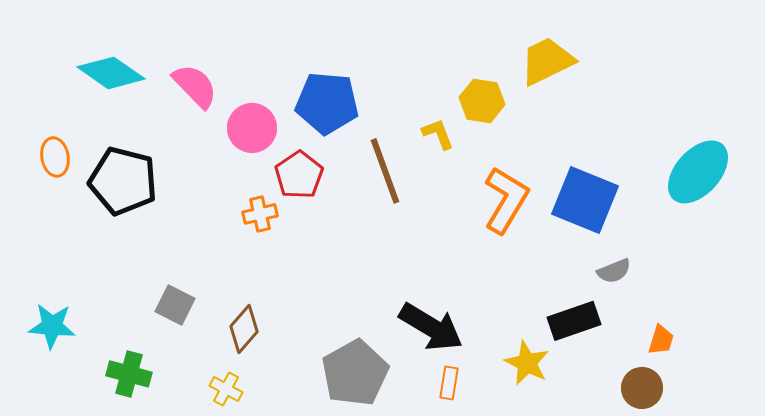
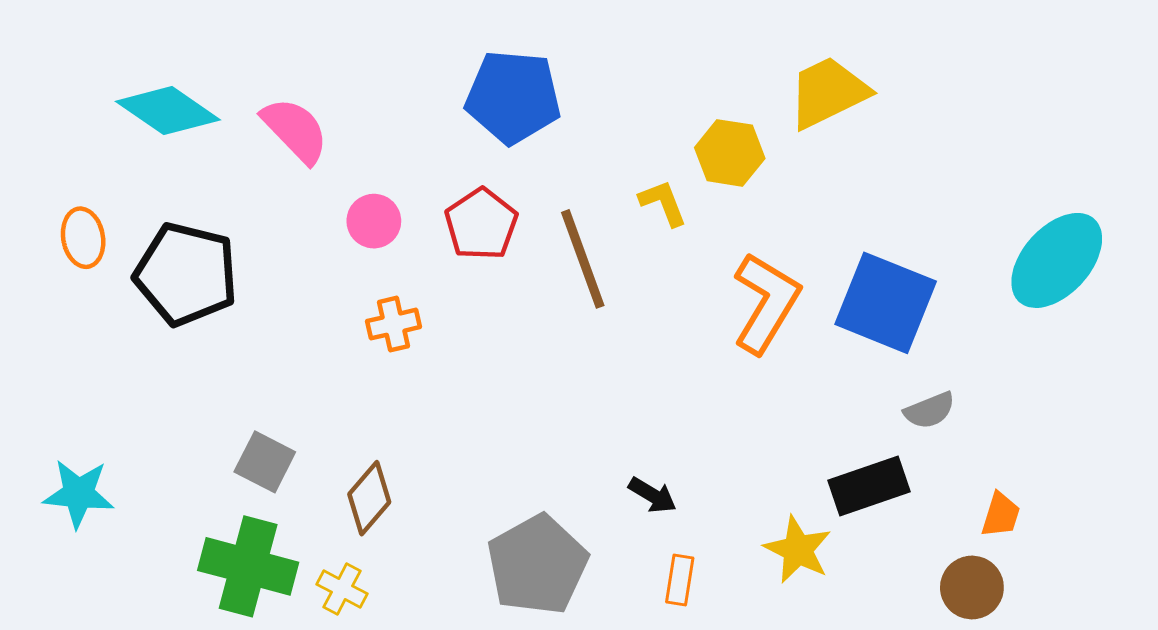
blue pentagon: (327, 103) -> (513, 97), moved
pink circle: (252, 128) -> (374, 221), moved, size x0.7
red pentagon: (299, 175) -> (481, 224), moved
black arrow: (431, 327) -> (652, 495), size x0.5
green cross: (129, 374) -> (248, 566), moved, size x1.4

